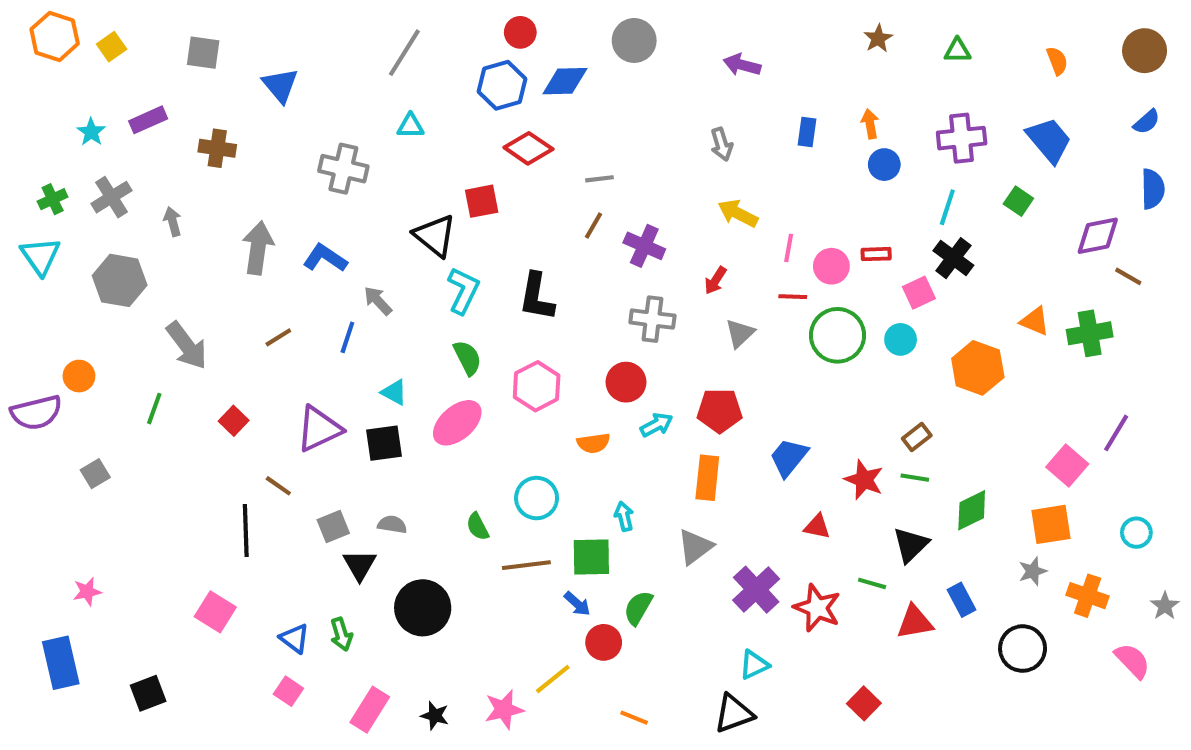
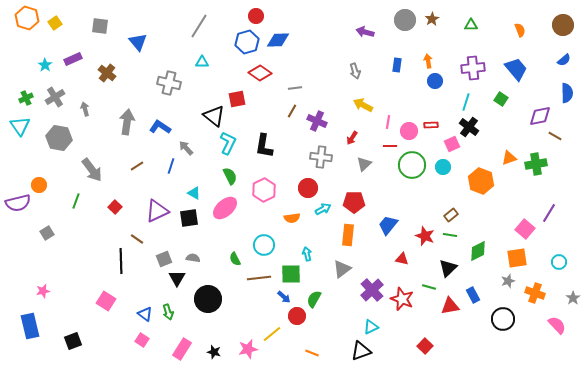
gray circle: (634, 40) -> (405, 20), moved
brown cross: (217, 148) -> (107, 73), turned 30
orange triangle: (1035, 321) -> (509, 158), turned -42

